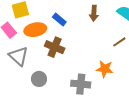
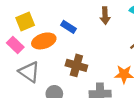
brown cross: (55, 47) -> (76, 65), moved

